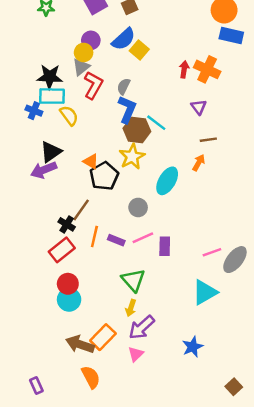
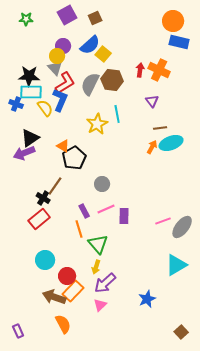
gray triangle: (81, 67) -> (55, 68), turned -35
red L-shape: (93, 85) -> (65, 83), turned 30
gray semicircle: (124, 86) -> (90, 84), size x1.6
blue L-shape: (127, 109) -> (60, 100), moved
cyan line: (156, 123) -> (117, 114), turned 42
brown hexagon: (137, 130) -> (112, 80), moved
yellow star: (132, 157) -> (97, 124), moved
cyan ellipse: (167, 181) -> (171, 143), moved, turned 40
orange line: (94, 237) -> (79, 229), moved, turned -30
purple rectangle: (116, 240) -> (84, 211), turned 40
red circle: (68, 284) -> (67, 276), moved
cyan triangle: (205, 292) -> (176, 265), moved

